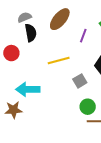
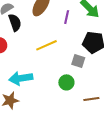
gray square: (80, 81) -> (78, 61), moved, turned -32
green circle: (88, 107) -> (66, 82), moved

